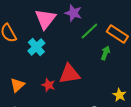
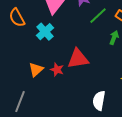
orange triangle: (17, 85) -> (36, 70), moved

